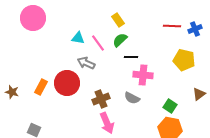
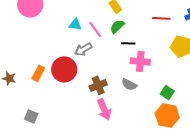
red line: (172, 26) -> (161, 18), moved
gray arrow: (86, 63) -> (83, 49), turned -54

